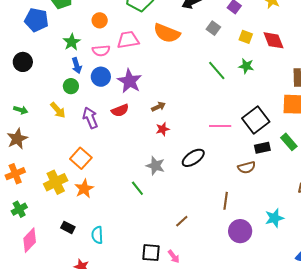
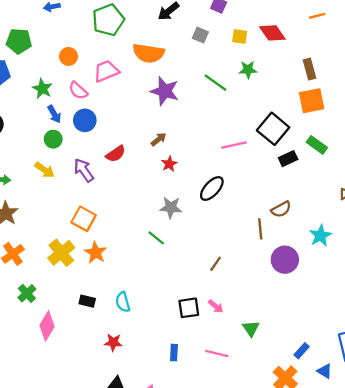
pink semicircle: (101, 51) -> (78, 91), turned 60
purple star: (130, 81) -> (165, 91), moved
brown semicircle: (247, 167) -> (281, 209), moved

